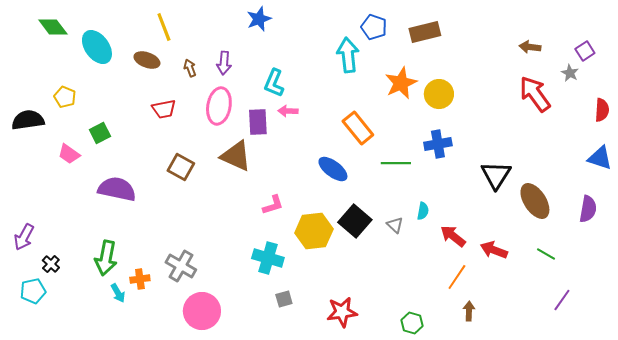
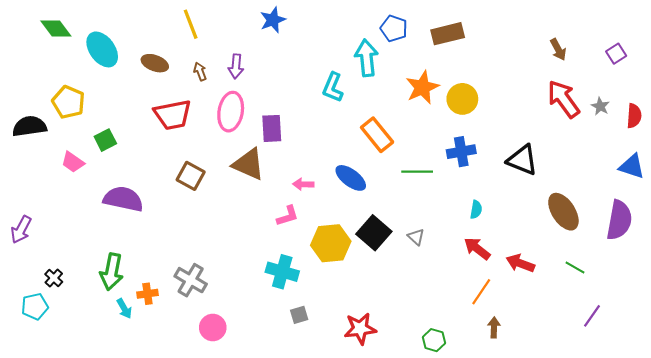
yellow line: (164, 27) -> (191, 24), moved
brown arrow: (530, 47) -> (558, 49), turned -125
gray star: (570, 73) -> (600, 106), moved
cyan L-shape: (274, 83) -> (333, 87), moved
yellow pentagon: (65, 97) -> (68, 102), size x1.4
red trapezoid: (164, 109) -> (173, 115), size x1.5
pink arrow: (288, 111) -> (303, 184), moved
black triangle: (496, 175) -> (522, 160), moved, turned -40
purple semicircle: (588, 209) -> (619, 220), size x1.4
cyan semicircle: (423, 211) -> (476, 210), moved
purple arrow: (24, 237) -> (21, 230), moved
pink circle: (202, 311) -> (213, 328), size x0.7

